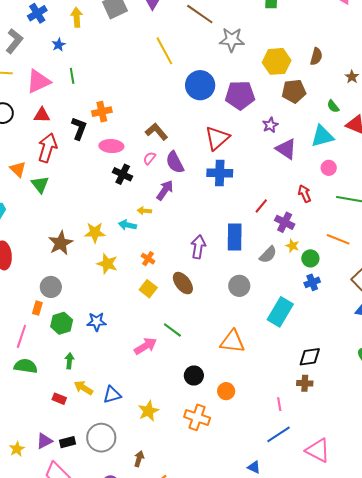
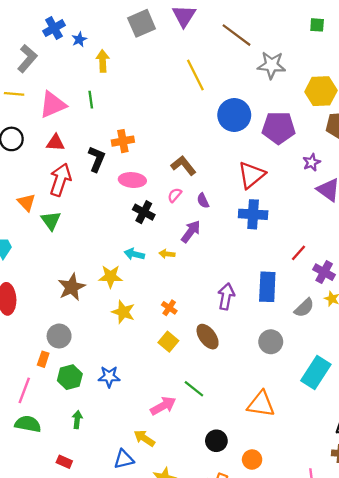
yellow arrow: (77, 17) -> (103, 61), moved
blue star: (59, 45) -> (79, 39), moved
purple semicircle: (175, 162) -> (203, 201), size x0.6
cyan arrow: (127, 225) -> (134, 254), moved
yellow arrow: (83, 388) -> (144, 438), moved

